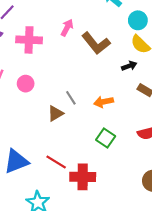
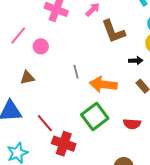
orange arrow: (104, 102) -> (103, 84), size x1.5
brown triangle: (55, 113) -> (27, 78), moved
green square: (106, 138) -> (95, 116), size x1.5

